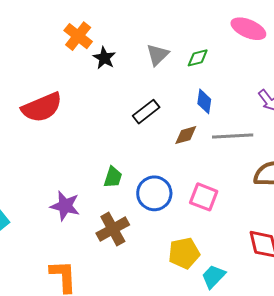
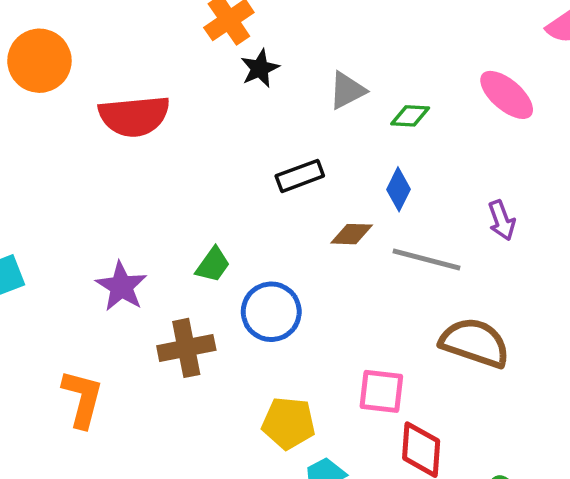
pink square: (204, 197) -> (381, 391), moved, turned -32

